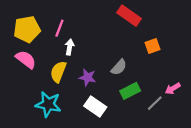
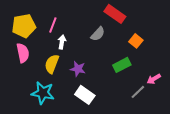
orange square: (153, 46) -> (136, 41), turned -32
pink semicircle: (26, 59) -> (23, 53), turned 42
gray semicircle: (119, 67) -> (98, 34), moved
green rectangle: (130, 91) -> (122, 65), moved

